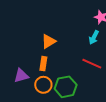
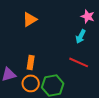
orange triangle: (48, 41) -> (30, 19), moved

